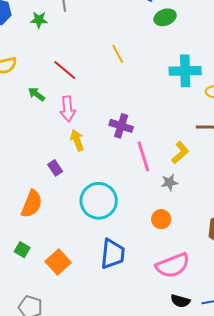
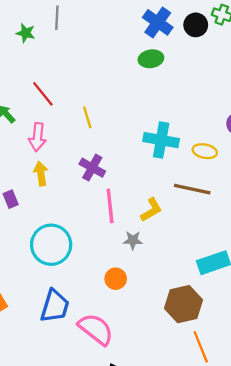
green ellipse: (165, 17) -> (151, 59), moved
yellow line: (118, 54) -> (87, 117), moved
cyan cross: (185, 71) -> (161, 140), moved
pink semicircle: (173, 265) -> (96, 329), moved, turned -132

